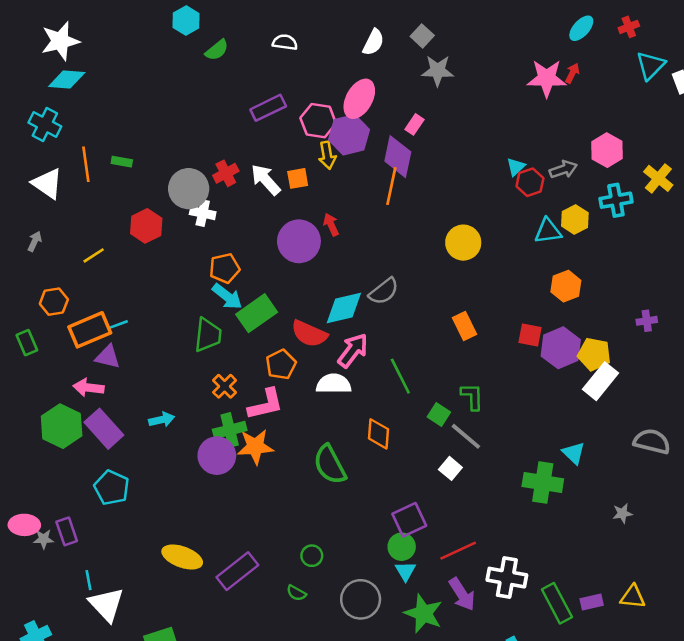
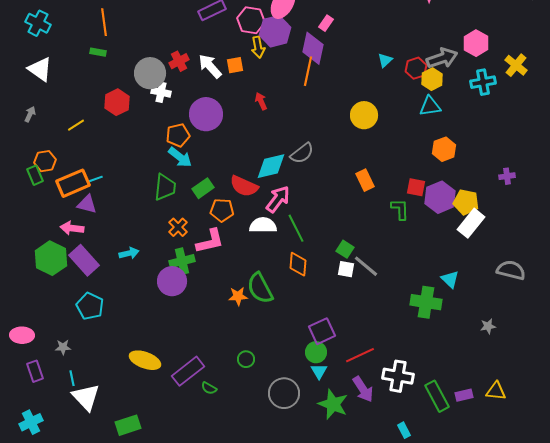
orange line: (86, 164) -> (104, 22), moved
cyan triangle: (516, 167) -> (385, 60), moved
gray arrow: (563, 169) -> (442, 58), size x1.4
yellow hexagon: (575, 219) -> (432, 79), moved
purple circle: (299, 241) -> (206, 114), moved
green rectangle: (257, 313) -> (203, 188), moved, size x0.7
green rectangle: (27, 343) -> (35, 175), moved
orange pentagon: (281, 364) -> (222, 210), turned 30
green line: (400, 376) -> (296, 228), moved
green L-shape: (472, 397) -> (400, 209), moved
orange star: (255, 447) -> (238, 296), moved, size x0.7
white square: (450, 468) -> (346, 269), moved, turned -30
purple rectangle: (67, 531) -> (35, 371), moved
gray star: (44, 539) -> (63, 347), moved
green semicircle: (296, 593) -> (209, 388), moved

